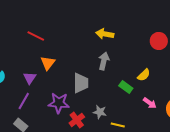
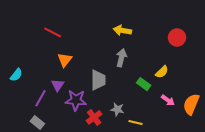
purple triangle: (30, 78) -> (58, 85), moved

